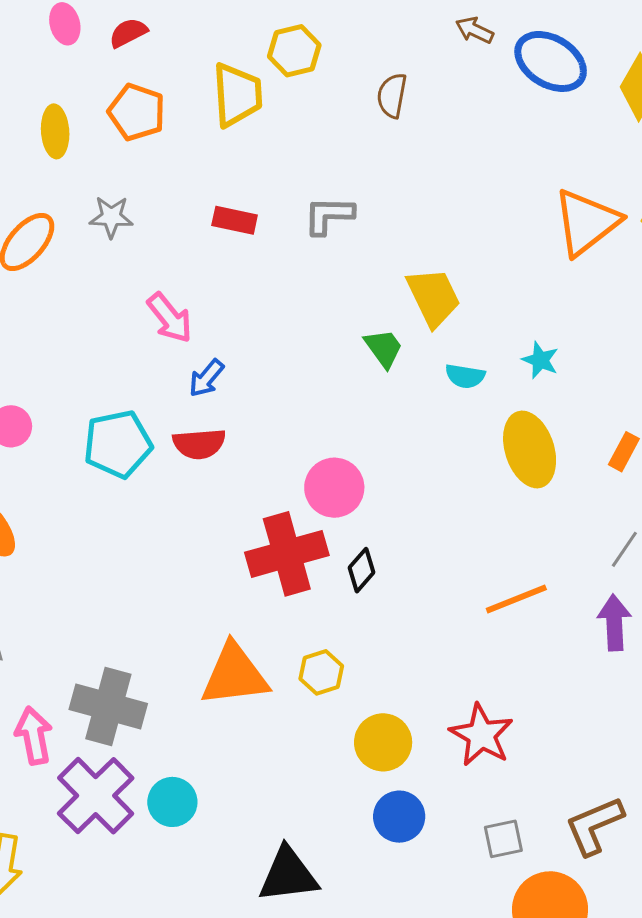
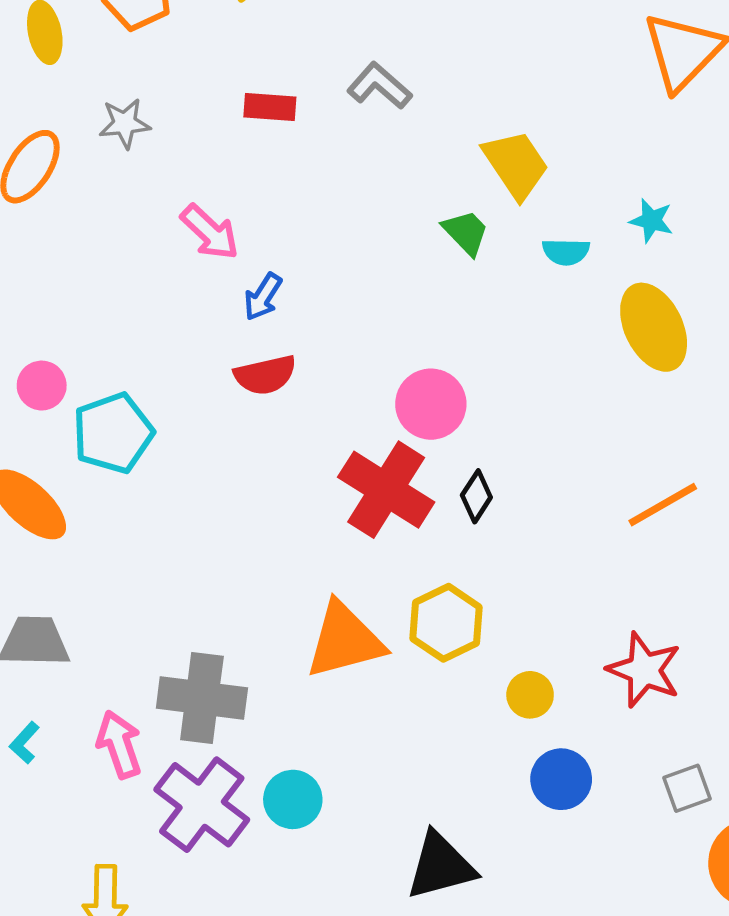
gray L-shape: (329, 215) -> (379, 86), turned 48
cyan pentagon: (118, 444) -> (113, 433), moved
red cross: (287, 554) -> (386, 490), turned -34
yellow hexagon: (321, 672) -> (446, 623), size x1.4
yellow circle: (383, 742) -> (530, 695), size x0.7

